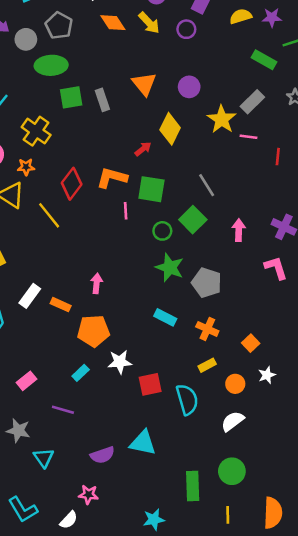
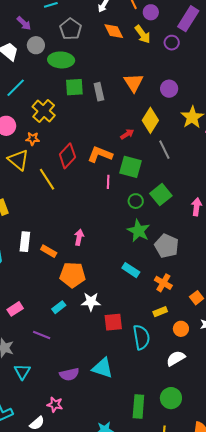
gray circle: (26, 39) -> (36, 45), moved
gray line: (207, 185) -> (164, 150), moved
white rectangle: (30, 296) -> (25, 242), turned -36

